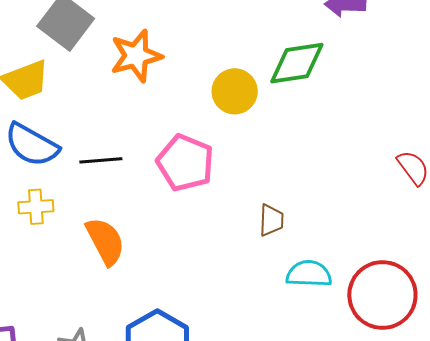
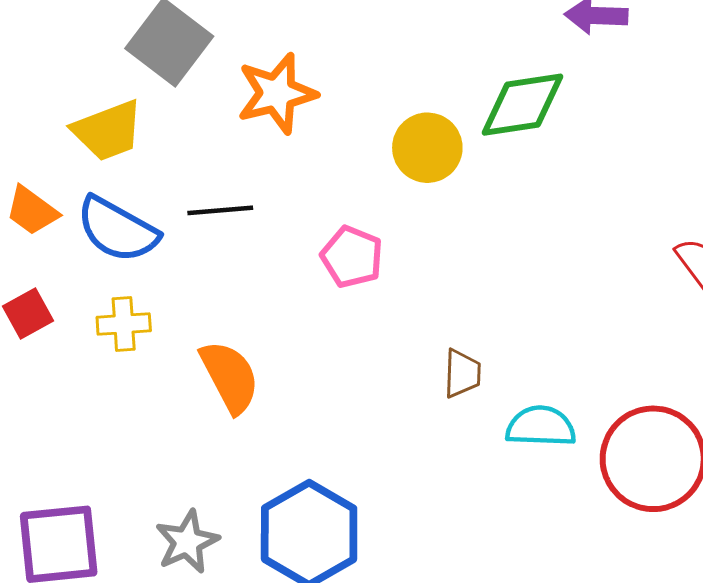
black line: (101, 160) -> (220, 210), moved
pink pentagon: (185, 163) -> (352, 257), size x0.7
brown trapezoid: (271, 220) -> (462, 373), moved

